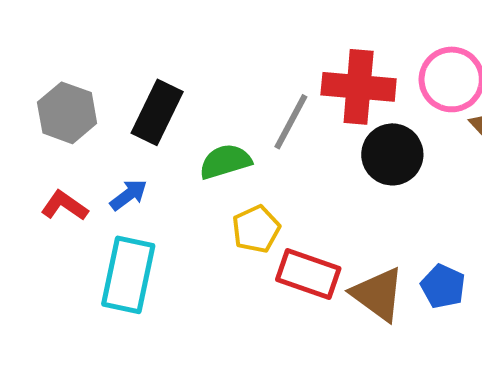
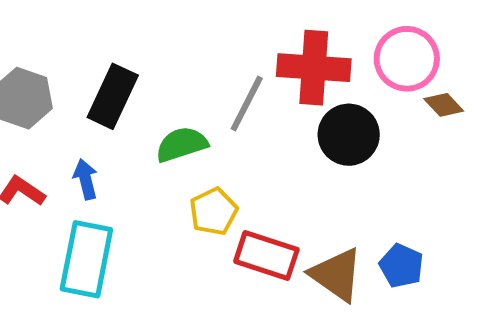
blue arrow: (129, 195) -> (86, 179), turned -66

